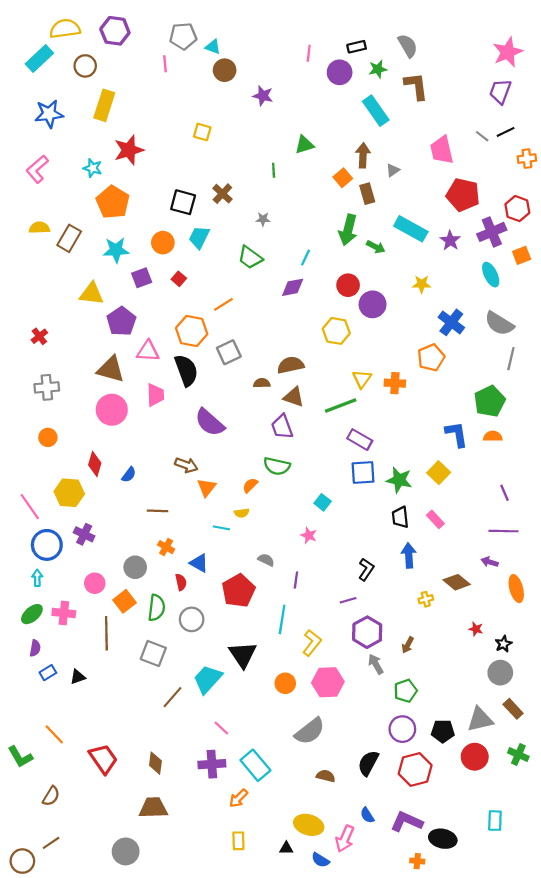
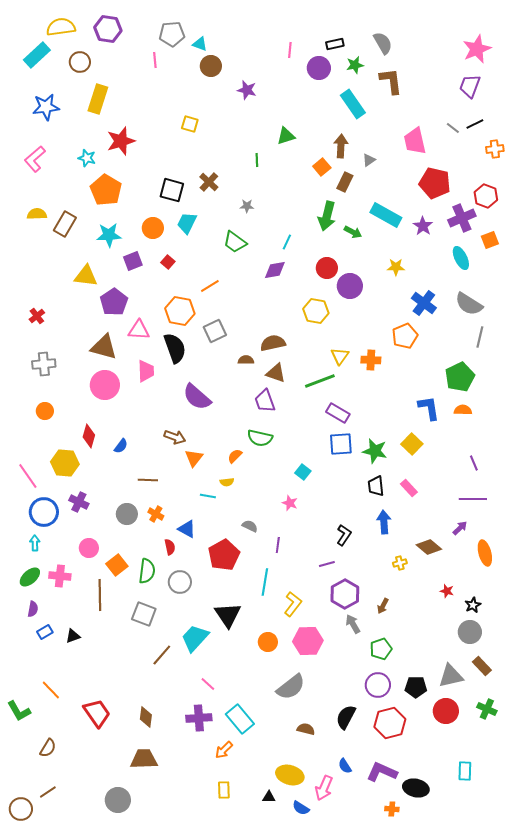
brown rectangle: (367, 194) -> (345, 182), turned 42
purple arrow: (490, 562) -> (460, 528), turned 119
gray circle: (135, 567) -> (127, 514), moved

